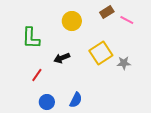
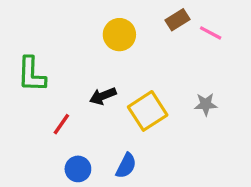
green L-shape: (31, 38) -> (32, 74), moved
yellow square: (101, 53) -> (148, 111), moved

